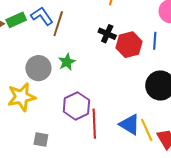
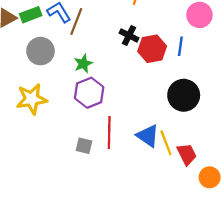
gray circle: (38, 68) -> (40, 51), moved
purple hexagon: (76, 106) -> (89, 93), moved
gray square: (41, 140) -> (84, 146), moved

